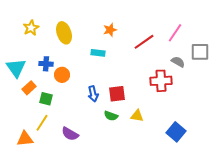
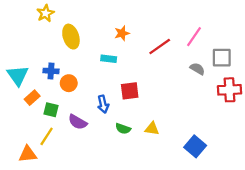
yellow star: (31, 28) -> (45, 13), moved
red cross: (161, 81) -> (229, 90), moved
red square: (117, 94) -> (130, 91), moved
purple semicircle: (70, 134) -> (78, 122), moved

